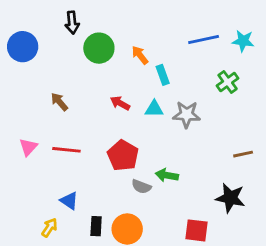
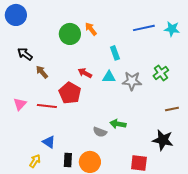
black arrow: (72, 23) -> (25, 54), moved, turned 133
blue circle: (23, 47) -> (16, 15), moved
orange arrow: (140, 55) -> (91, 29), moved
green cross: (228, 82) -> (161, 73), moved
red pentagon: (123, 155) -> (70, 93), moved

